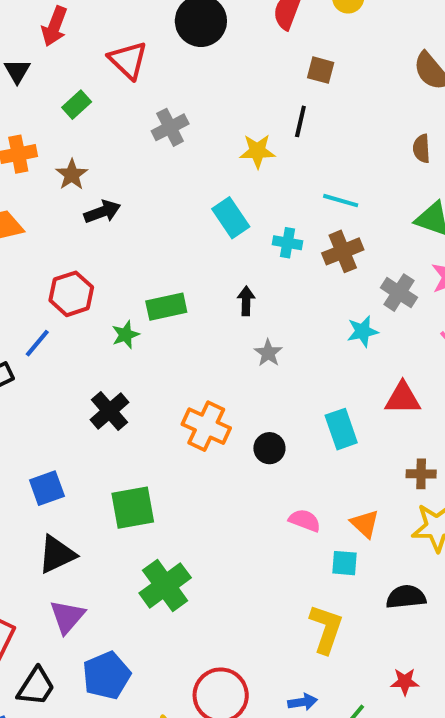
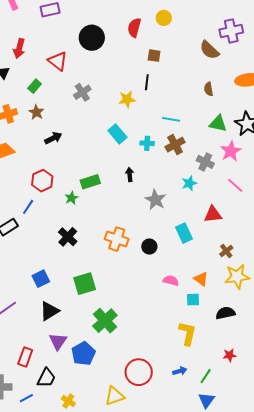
brown star: (72, 175) -> (36, 112), moved
gray star: (268, 353) -> (156, 200), moved, size x1.5
brown cross: (421, 474) -> (226, 251), turned -32
blue pentagon: (107, 675) -> (83, 354), moved

